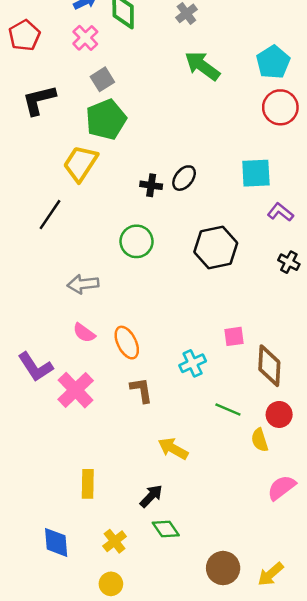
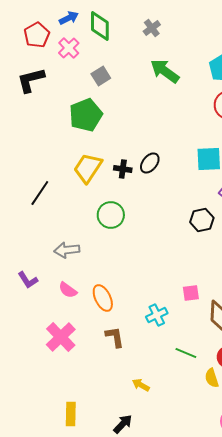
red pentagon: (24, 35) -> (37, 35), moved
gray square: (102, 79) -> (101, 76), moved
black L-shape: (39, 100) -> (31, 80), moved
yellow trapezoid: (80, 163) -> (88, 168), moved
black hexagon: (216, 247) -> (202, 220), moved, size x0.7
purple L-shape: (35, 367) -> (28, 280), moved, size x0.7
yellow arrow: (173, 449) -> (141, 385), size x0.7

